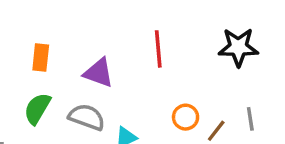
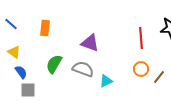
red line: (158, 49) -> (141, 38), moved
orange rectangle: (41, 57) -> (45, 28), moved

